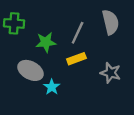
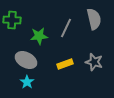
yellow rectangle: (76, 59) -> (65, 64), moved
cyan star: (52, 87) -> (27, 82), moved

